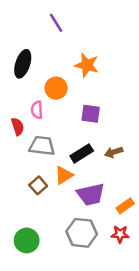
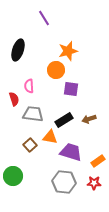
orange star: (87, 65) -> (68, 51), turned -30
orange circle: (56, 88) -> (56, 70), moved
orange triangle: (64, 175) -> (50, 137), turned 42
purple trapezoid: (91, 194) -> (71, 152), turned -150
green circle: (27, 241) -> (13, 176), moved

